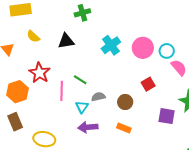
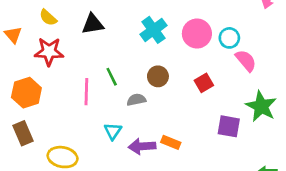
red star: (39, 73) -> (49, 52), moved, turned -30
green line: (80, 80) -> (112, 77), turned 32
brown circle: (125, 102) -> (158, 76), moved
cyan triangle: (82, 107) -> (113, 131), moved
purple arrow: (88, 127) -> (142, 146), moved

